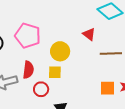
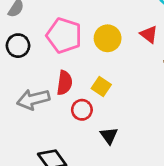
yellow circle: (60, 51) -> (108, 38), moved
yellow square: (55, 72) -> (101, 86), turned 32

